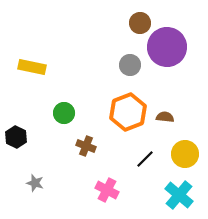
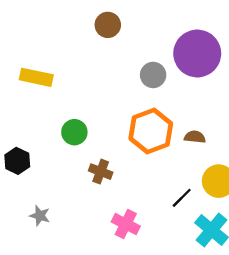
brown circle: (140, 23) -> (108, 25), moved
black line: (145, 159) -> (182, 198), moved

